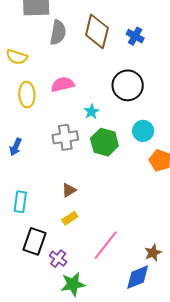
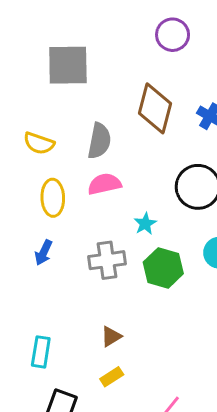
gray semicircle: (58, 33) -> (99, 141), moved
blue arrow: (16, 147) -> (44, 253), moved

